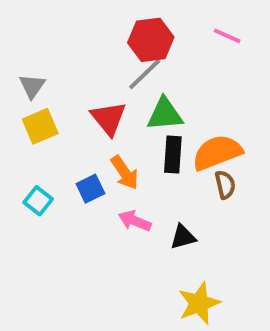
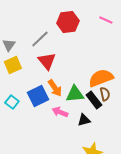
gray line: (145, 74) -> (40, 39), moved
green triangle: (165, 114) -> (75, 94), moved
black rectangle: (173, 154) -> (94, 100), moved, turned -42
blue square: (90, 189) -> (38, 96), size x1.5

